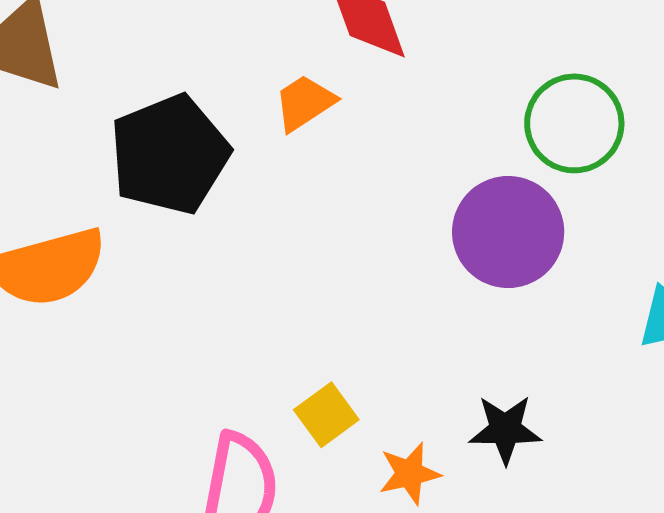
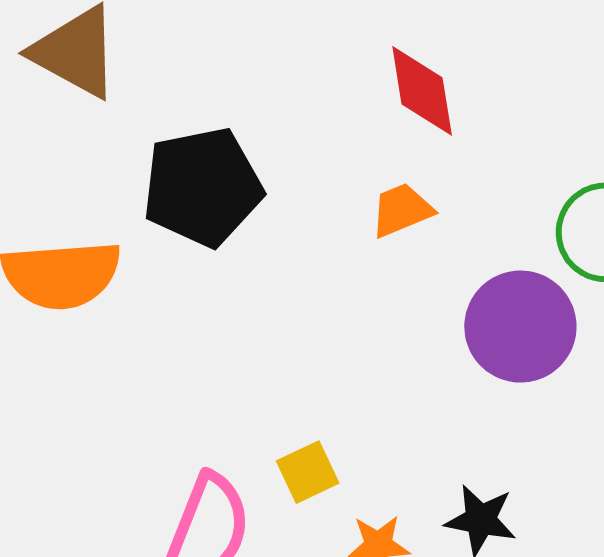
orange trapezoid: (305, 103) -> (402, 210), moved

